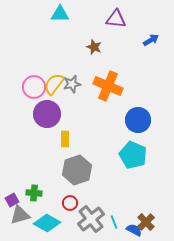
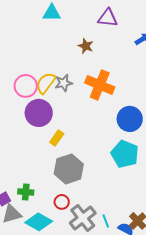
yellow rectangle: (65, 139) -> (57, 138), turned 35

